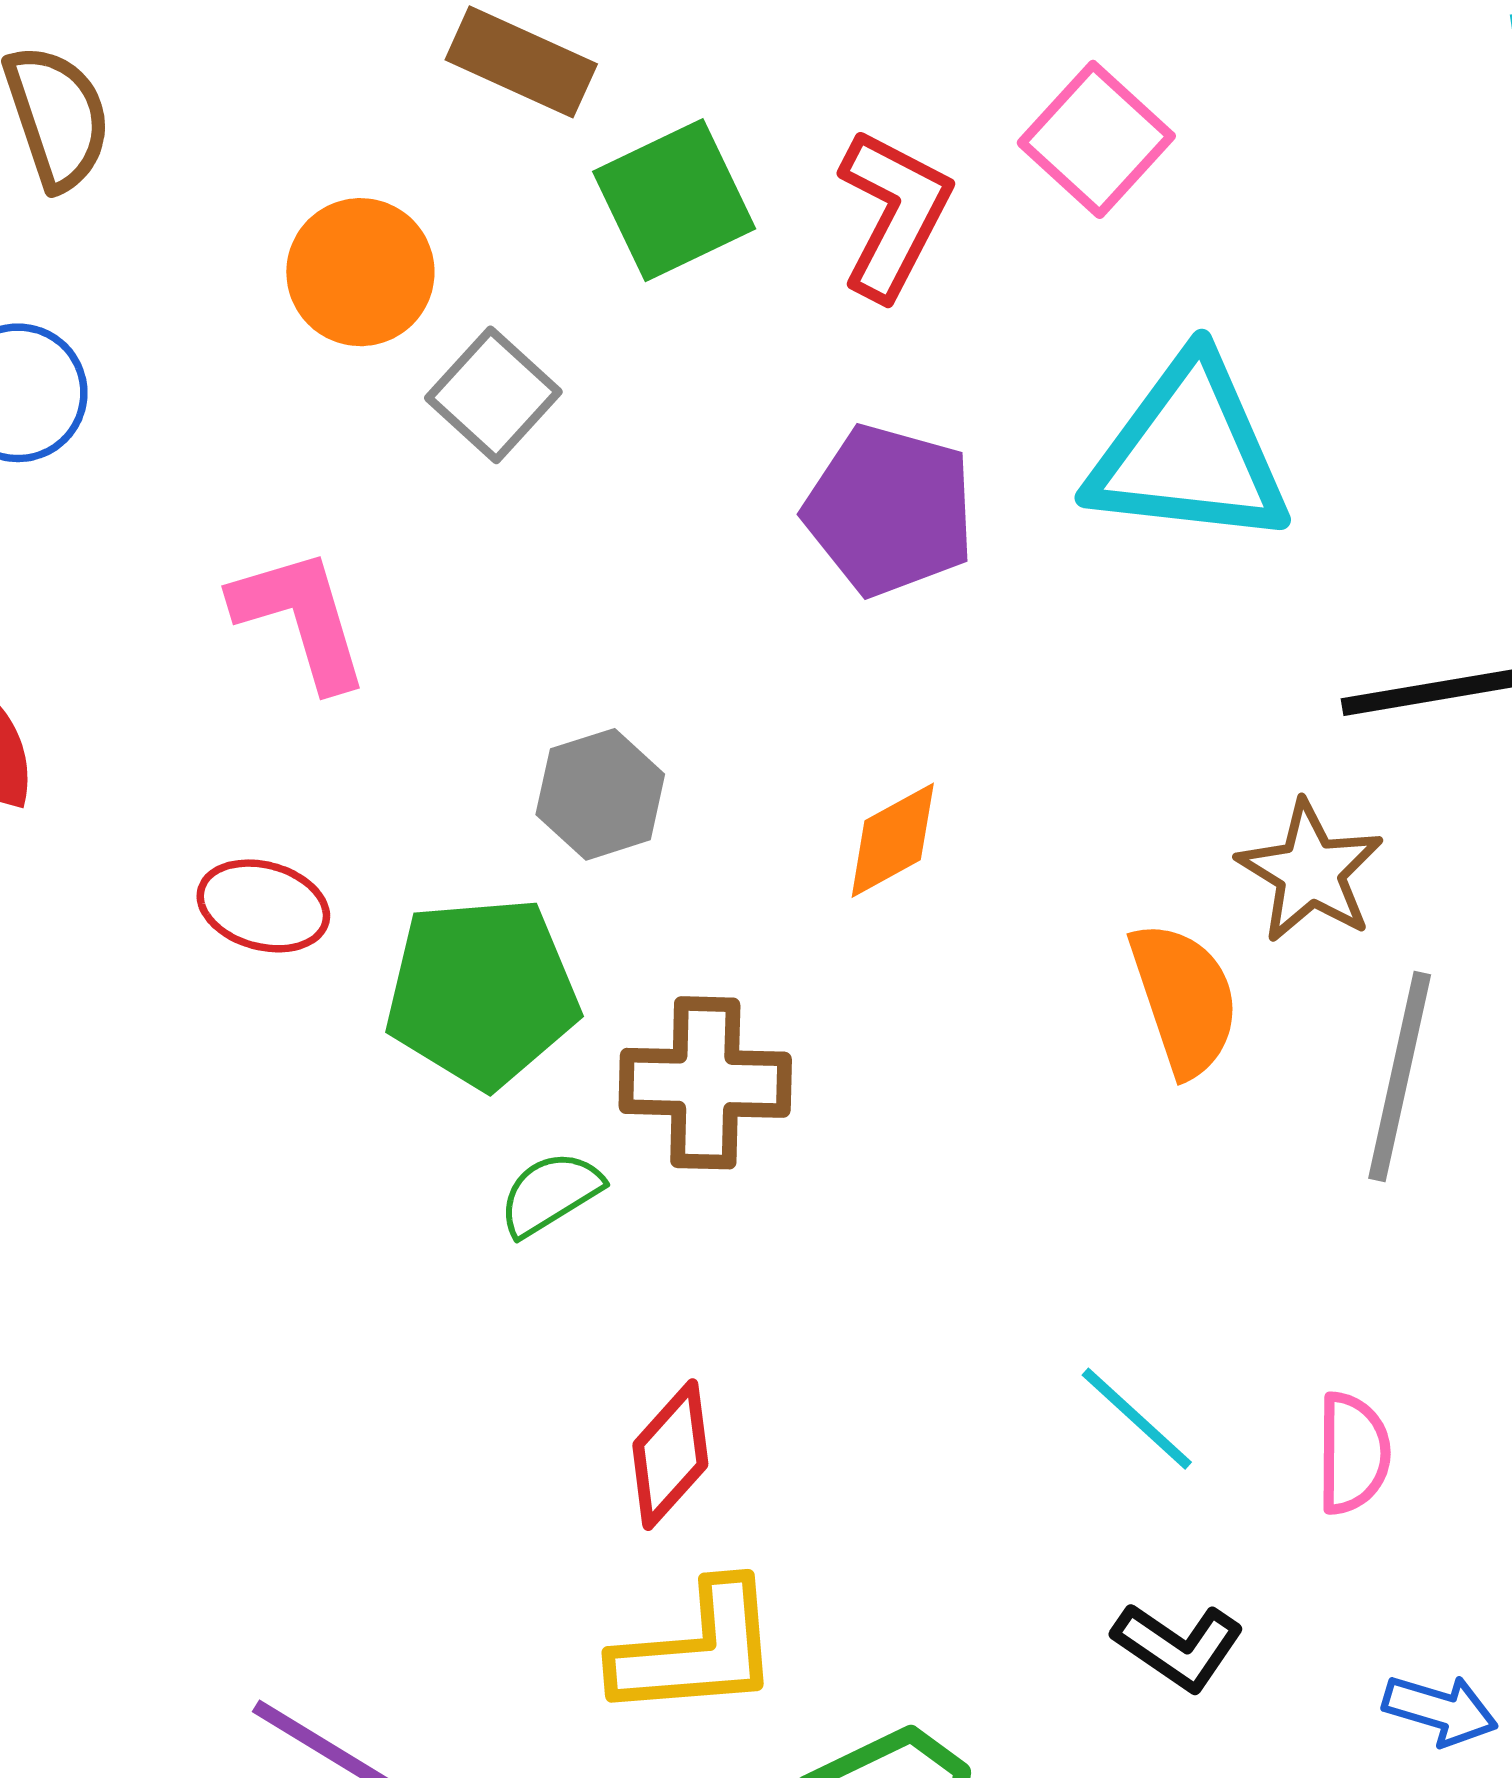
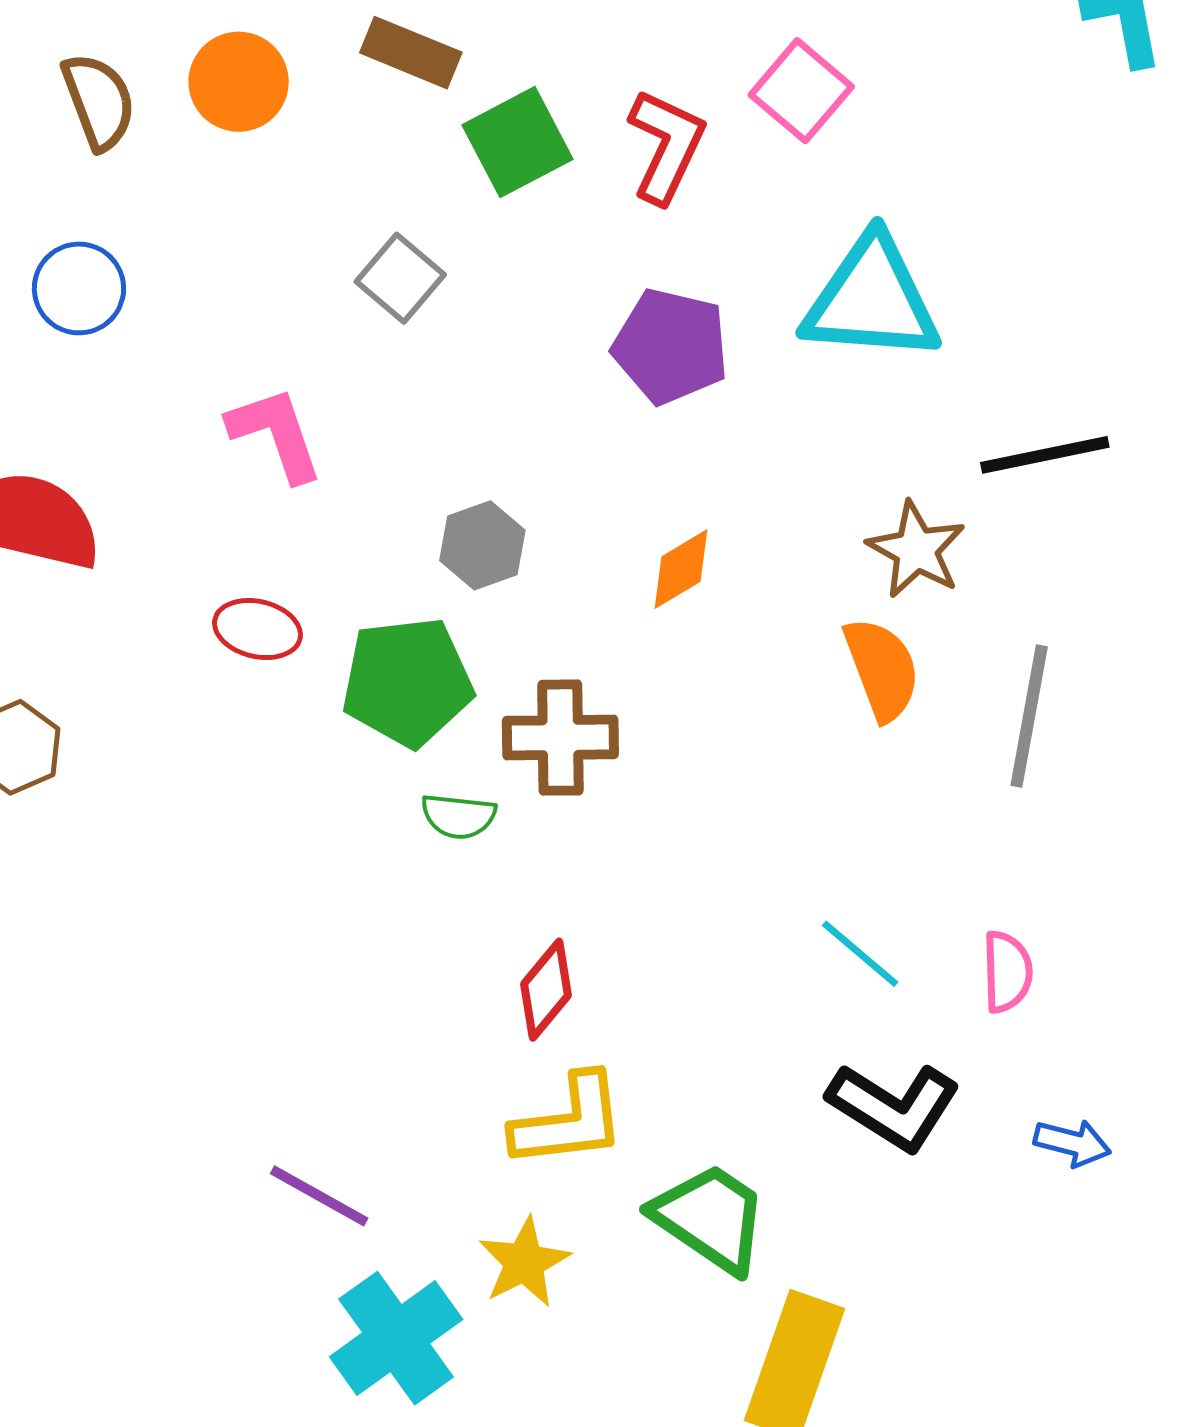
orange circle: (360, 272) -> (239, 82), moved
brown star: (1310, 872) -> (916, 550), moved
green semicircle: (550, 1194) -> (458, 816), turned -140
black L-shape: (1178, 1646) -> (894, 1106), size x1.5

